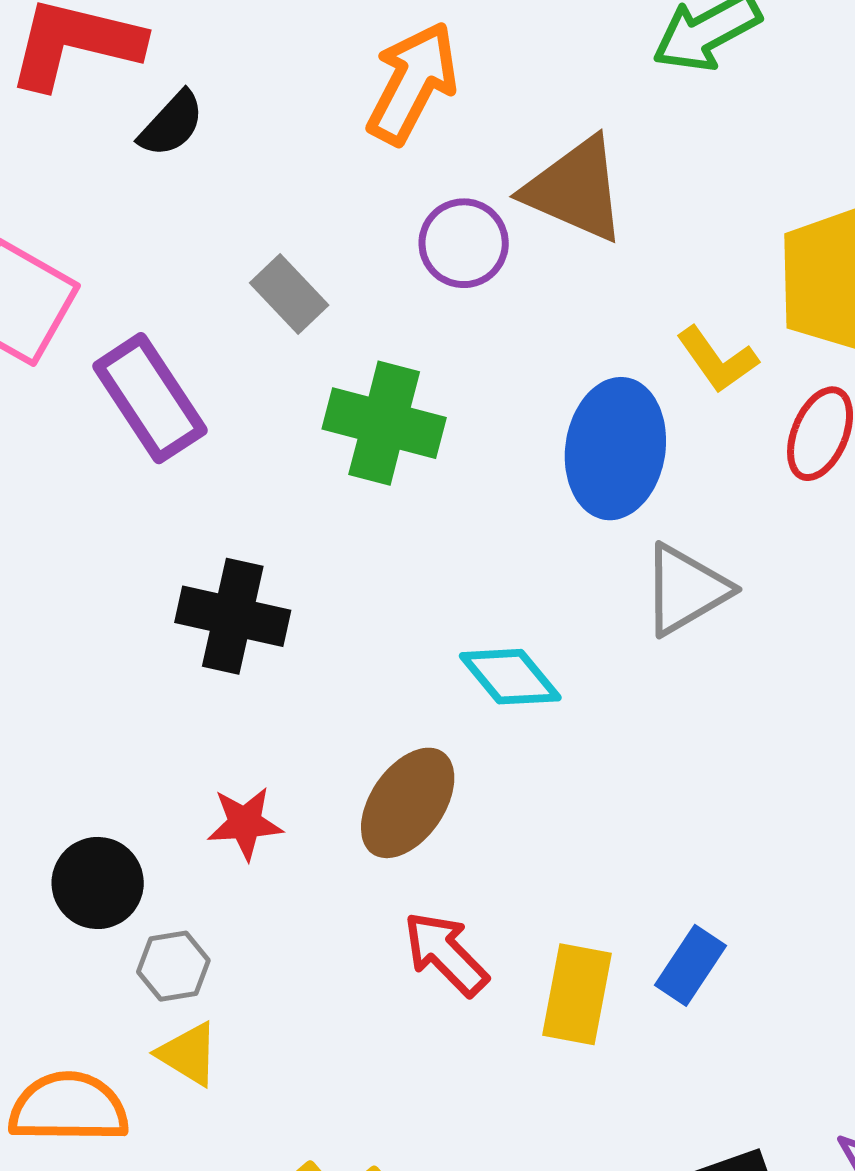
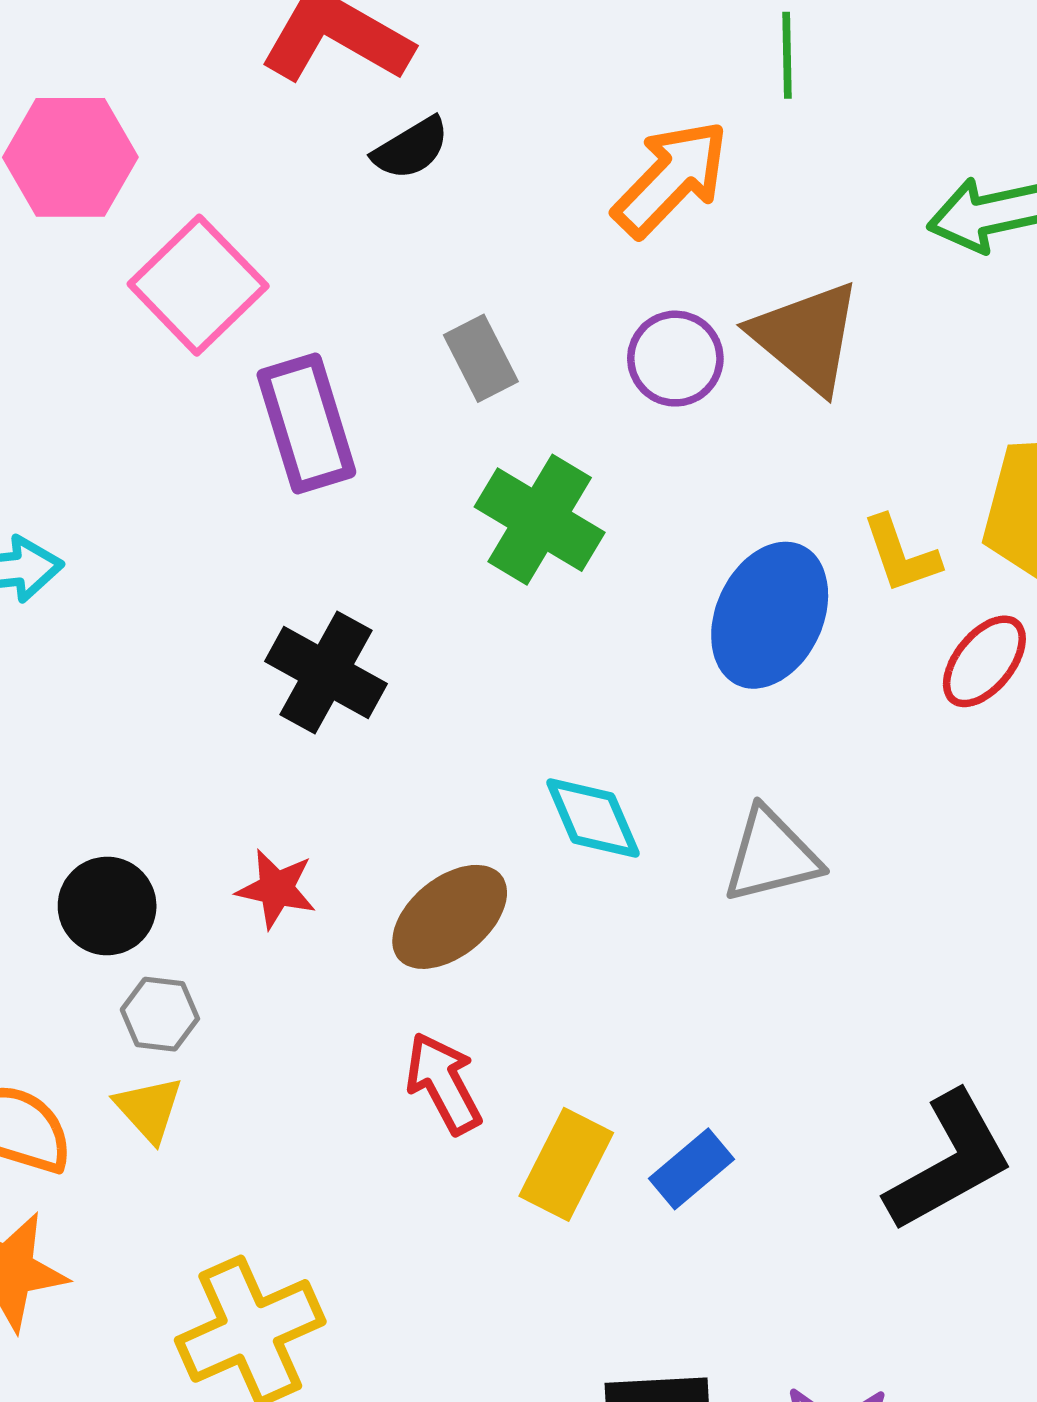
gray triangle: (686, 590) -> (771, 856), moved

